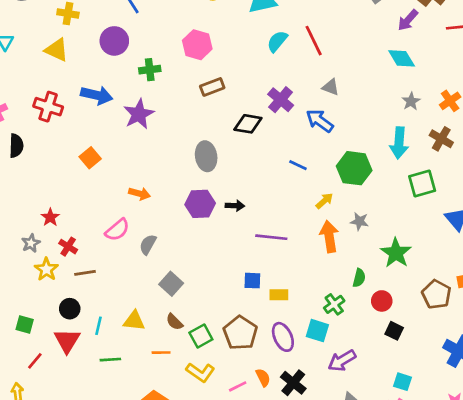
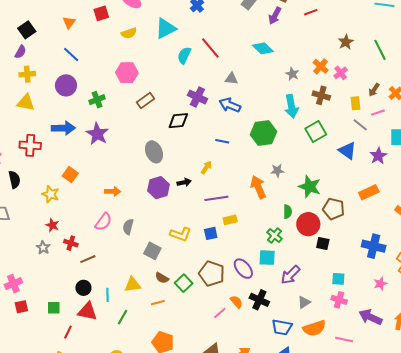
cyan diamond: (402, 58) -> (263, 48), moved
yellow arrow: (324, 201) -> (206, 167), moved
yellow star: (46, 269) -> (50, 194), moved
brown pentagon: (436, 294) -> (334, 209), moved
yellow rectangle: (279, 295) -> (230, 220), moved
red circle: (382, 301) -> (308, 224), size x1.5
red triangle: (67, 341) -> (87, 311), turned -35
green line: (110, 360) -> (122, 317), turned -42
yellow L-shape: (200, 372) -> (181, 234), moved

